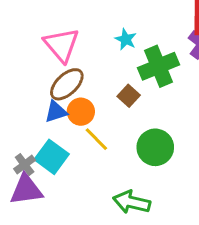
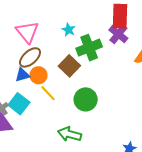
brown square: (129, 96) -> (69, 66), size x1.5

